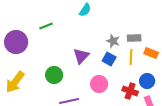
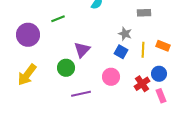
gray rectangle: (134, 38) -> (144, 13), moved
purple triangle: (81, 56) -> (82, 50), moved
red cross: (130, 91) -> (142, 84), turned 35

